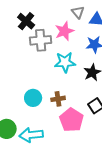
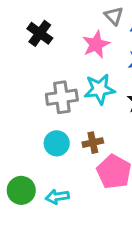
gray cross: (41, 40) -> (62, 97), moved
cyan arrow: (31, 135) -> (57, 197), size x0.7

